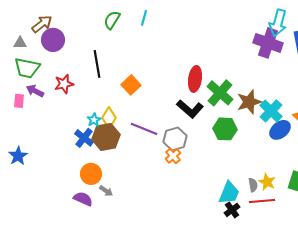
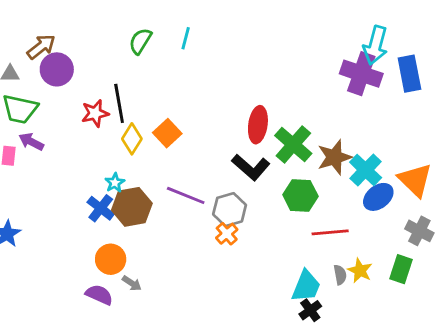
red star: (64, 84) -> (95, 113), moved
yellow diamond: (109, 118) -> (132, 139), moved
red line: (262, 201) -> (330, 232), moved

